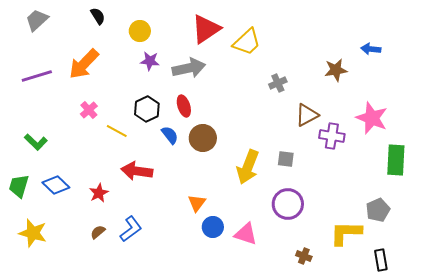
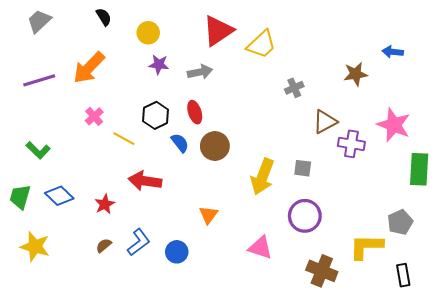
gray arrow: (189, 68) -> (200, 72), size x0.7
blue circle: (213, 227) -> (177, 252), moved
brown cross: (304, 256) -> (322, 271), size x1.8

